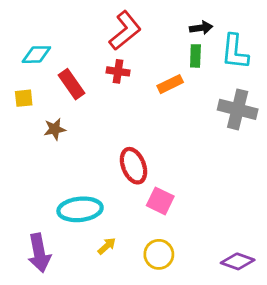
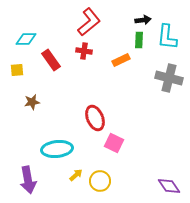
brown star: (55, 129) -> (32, 102), moved
yellow circle: (159, 254) -> (100, 181), moved
purple diamond: (238, 261) -> (169, 186), turned 35

